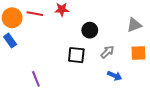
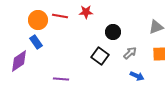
black square: (76, 55) -> (100, 56), turned 30
purple line: (36, 79) -> (61, 79), turned -63

